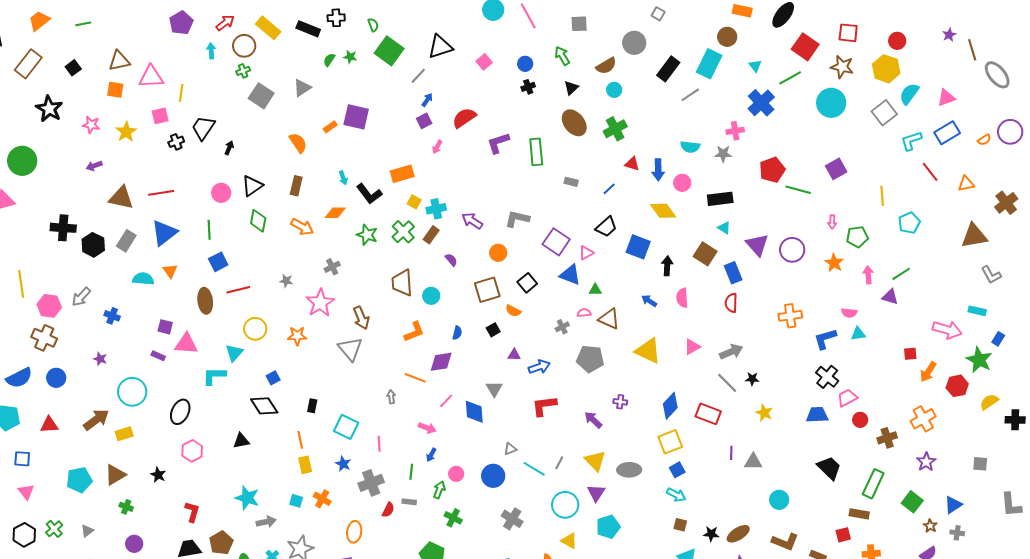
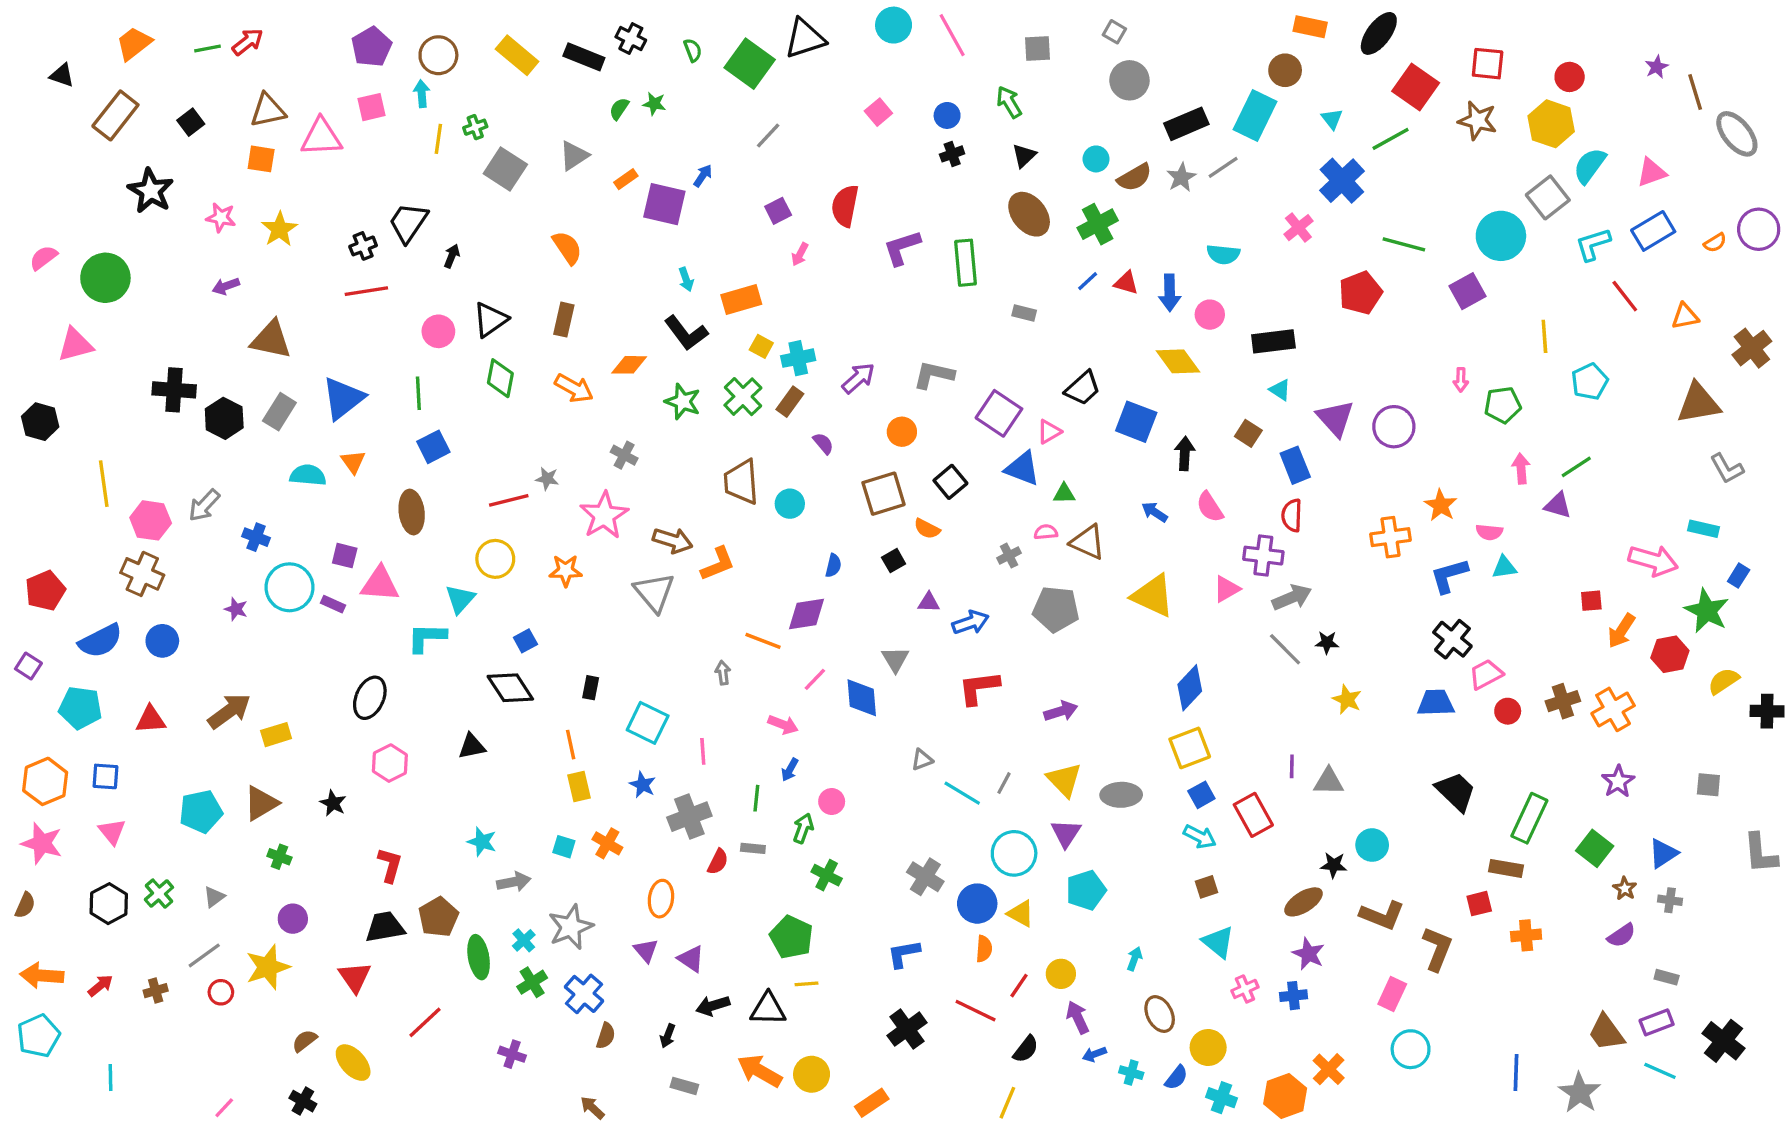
gray square: (658, 14) -> (1114, 32), moved
black cross: (336, 18) -> (631, 38), turned 30
red arrow: (225, 23) -> (248, 42), moved
brown circle: (244, 46) -> (438, 55), moved
black triangle: (440, 47) -> (805, 38), moved
green square: (389, 51) -> (750, 64), moved
brown semicircle: (606, 66) -> (1135, 177), moved
black rectangle: (668, 69) -> (1186, 124), turned 30
yellow line: (181, 93) -> (438, 139), moved
blue arrow: (427, 100) -> (703, 176), moved
cyan circle: (831, 103) -> (1501, 236), moved
pink square: (160, 116) -> (371, 107), moved
red semicircle: (464, 118) -> (845, 206), turned -45
orange rectangle: (330, 127) -> (626, 179), moved
pink cross: (735, 131) -> (1298, 228), turned -30
gray star: (723, 154) -> (1181, 177), moved, turned -30
cyan arrow: (343, 178) -> (686, 279), moved
blue line: (609, 189) -> (1088, 281), moved
green line: (798, 190) -> (1404, 244), moved
red line: (161, 193) -> (366, 291), moved
purple arrow: (472, 221) -> (858, 378), turned 105
brown square: (705, 254) -> (1248, 433), size x0.7
orange star: (834, 263) -> (1441, 505), moved
gray cross: (332, 267) -> (624, 455), turned -35
red line: (238, 290) -> (509, 500), moved
pink semicircle: (682, 298) -> (1210, 507), turned -30
brown arrow: (361, 318) -> (673, 540), turned -50
orange L-shape: (414, 332) -> (718, 564), moved
cyan circle: (132, 392) -> (289, 587), moved
purple cross: (620, 402) -> (1263, 556), moved, size x1.6
red rectangle: (708, 414) -> (1253, 815), moved, turned 40
purple arrow: (593, 420) -> (1061, 711), turned 120
brown cross: (887, 438) -> (1563, 701), moved
blue circle: (493, 476) -> (977, 904), moved
cyan star: (247, 498) -> (482, 842), size x0.7
brown square: (680, 525) -> (1206, 887), turned -32
black star: (711, 534) -> (1334, 865), moved

